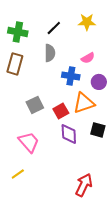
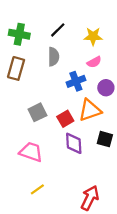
yellow star: (87, 22) -> (93, 36), moved
blue cross: (71, 76) -> (76, 81), turned -30
pink trapezoid: (29, 142) -> (31, 152), turned -30
yellow line: (18, 174) -> (37, 189), moved

